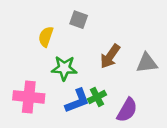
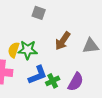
yellow semicircle: (46, 37) -> (14, 50), moved
green cross: (97, 97) -> (53, 81), moved

